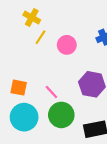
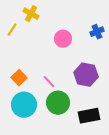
yellow line: (40, 37) -> (12, 30), moved
orange square: (19, 88) -> (19, 78), turned 35

